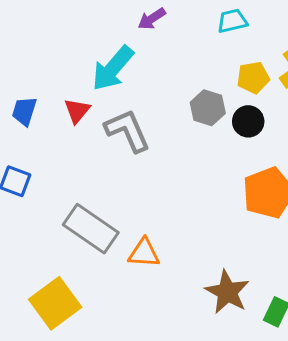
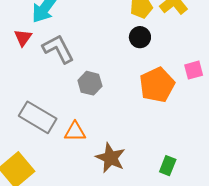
gray hexagon: (208, 108) -> (90, 83), moved
brown star: (227, 292) -> (110, 158), moved

